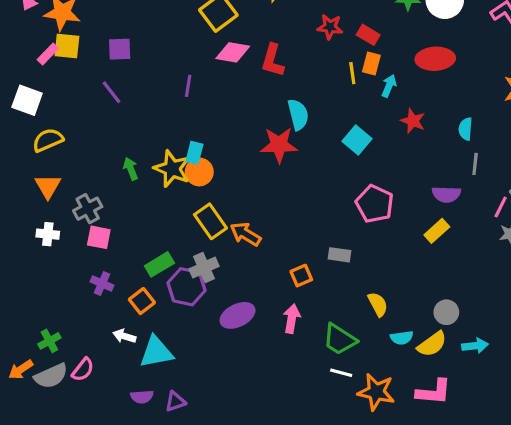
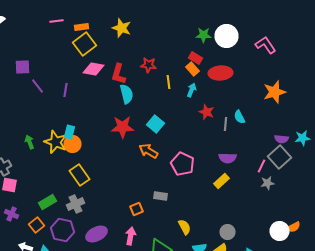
red star: (330, 27) -> (148, 65), moved
red rectangle: (368, 35) -> (196, 58), moved
orange rectangle: (371, 64) -> (192, 69), moved, turned -56
purple line: (112, 92) -> (38, 86), moved
cyan semicircle: (298, 115) -> (126, 94), moved
cyan semicircle: (465, 129) -> (240, 117), turned -32
cyan square: (357, 140) -> (156, 124), moved
gray line: (475, 164) -> (226, 124), moved
orange arrow: (245, 234) -> (148, 151), moved
purple hexagon: (187, 287) -> (62, 230), moved

